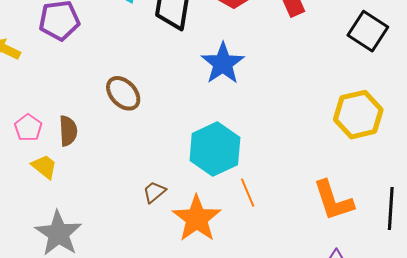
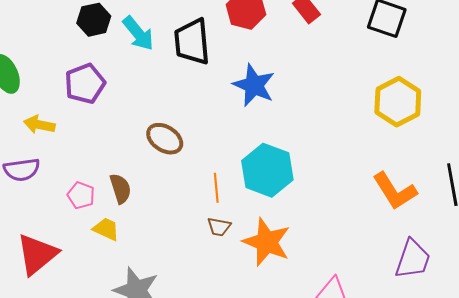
brown trapezoid: (154, 192) -> (219, 227), turned -115
orange line: (248, 193) -> (216, 188), moved, turned 32

